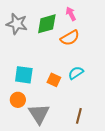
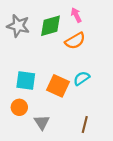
orange square: (54, 80) -> (58, 86), size x1.5
gray triangle: (39, 114) -> (42, 122), size x0.7

